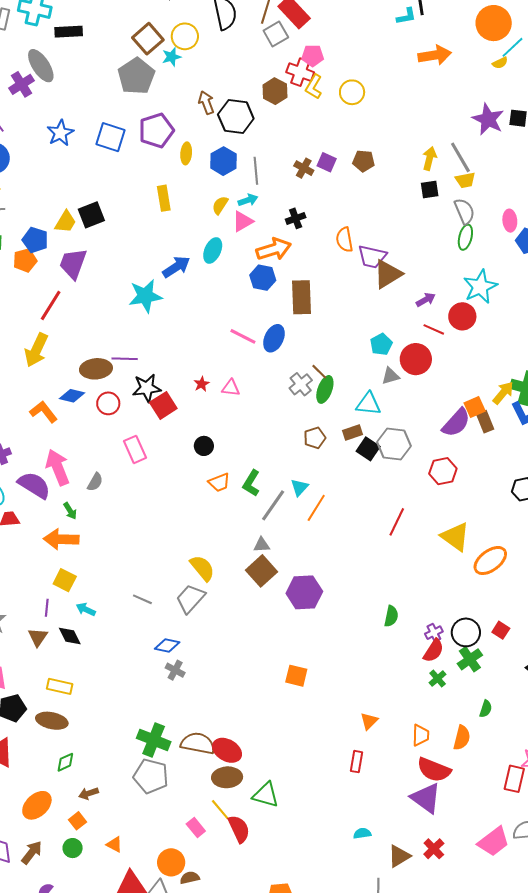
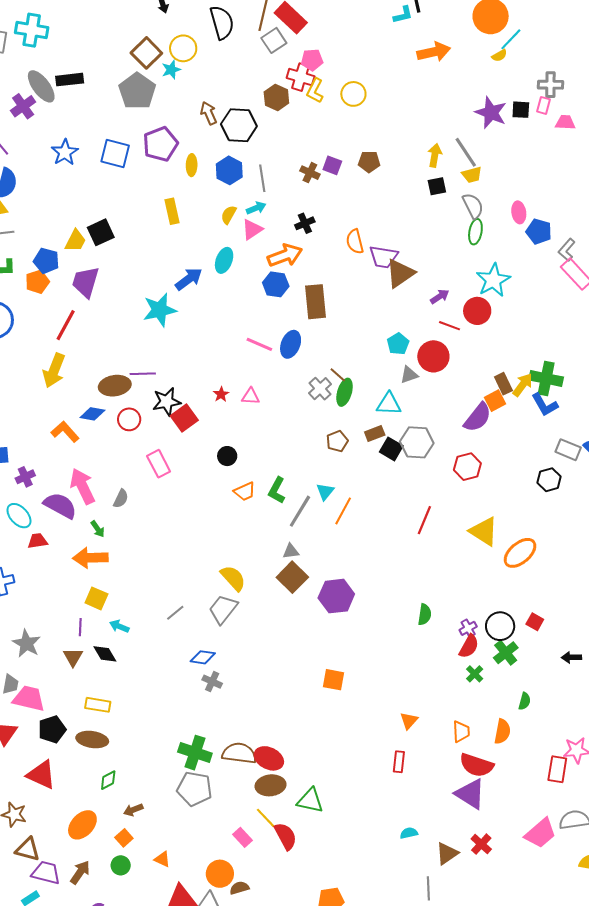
black rectangle: (69, 32) -> (70, 80), moved
brown rectangle: (485, 422) -> (503, 384), moved
gray line: (142, 599) -> (175, 613), turned -60

